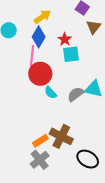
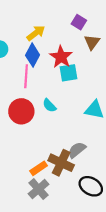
red star: (65, 39) -> (61, 57), size x1.5
red circle: (40, 74) -> (21, 111), moved
cyan semicircle: (51, 93) -> (49, 105), moved
gray semicircle: (76, 94) -> (77, 150), moved

